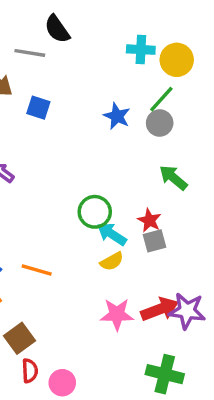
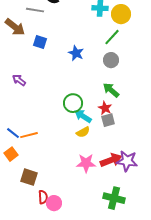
blue star: (117, 116) -> (76, 53), moved
gray circle: (160, 123) -> (111, 60), moved
green arrow: (173, 178) -> (111, 90), moved
orange line: (37, 270) -> (29, 135), moved, turned -30
brown square: (20, 338) -> (29, 177), turned -36
red semicircle: (30, 371) -> (43, 197), moved

